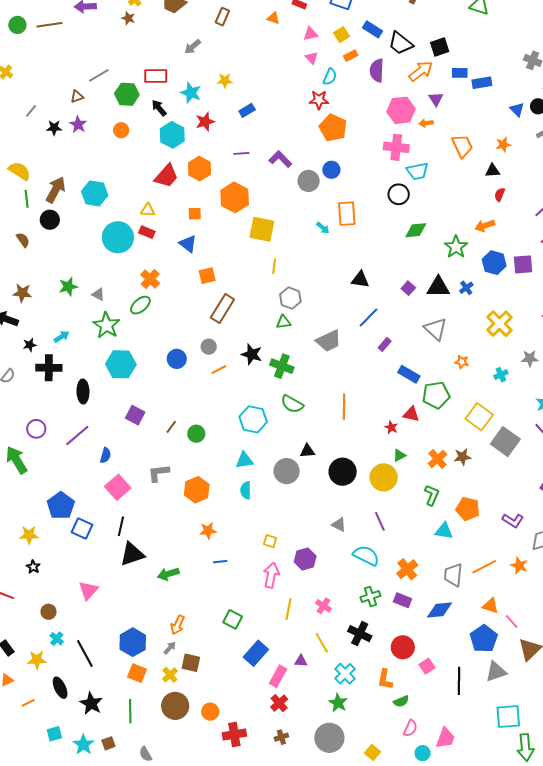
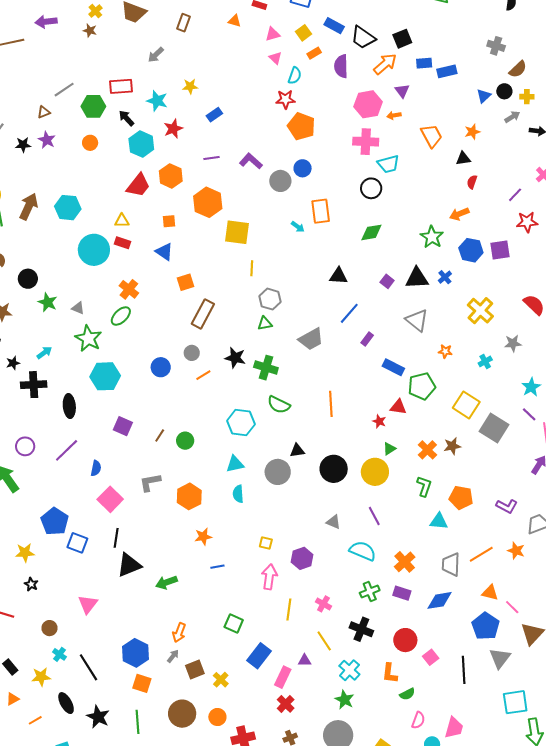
blue triangle: (517, 109) -> (484, 96), turned 35
black circle: (50, 220) -> (28, 279), moved
green diamond: (416, 230) -> (371, 232), moved
green star: (68, 287) -> (48, 302), turned -30
brown square: (191, 663) -> (195, 670), turned -30
gray triangle: (496, 672) -> (500, 658), turned -30
yellow cross: (170, 675) -> (221, 680), moved

